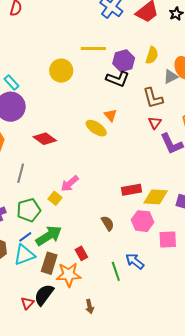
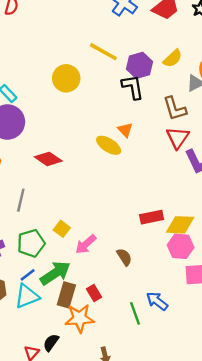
yellow line: (93, 49) -> (103, 52), turned 30
yellow semicircle: (152, 55) -> (173, 58), turned 30
black L-shape: (118, 79) -> (133, 87), turned -120
red triangle: (155, 123) -> (178, 138), size x1.5
pink arrow: (70, 183) -> (86, 244), moved
pink hexagon: (142, 221) -> (181, 246), moved
brown rectangle: (49, 263) -> (66, 295), moved
black semicircle: (44, 295) -> (51, 343), size x0.7

